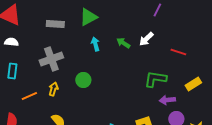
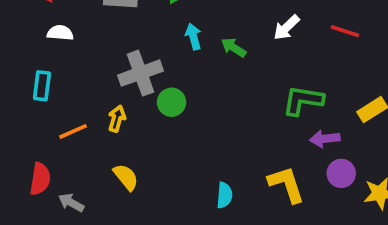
white semicircle: (11, 42) -> (60, 33), moved
green arrow: (123, 43) -> (234, 47), moved
red line: (178, 52) -> (345, 31), moved
gray cross: (51, 59) -> (140, 73), moved

